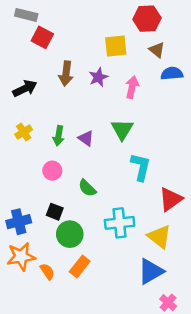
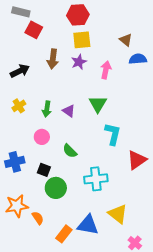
red hexagon: (147, 19) -> (78, 15), moved
yellow square: (116, 46) -> (82, 40), moved
blue cross: (19, 222) -> (15, 162), moved
yellow triangle: (159, 237) -> (118, 214), moved
orange rectangle: (80, 266) -> (64, 234), moved
blue triangle: (151, 271) -> (88, 225), moved, turned 40

